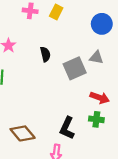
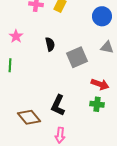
gray triangle: (96, 58) -> (107, 47), moved
black L-shape: (67, 128) -> (58, 105), moved

